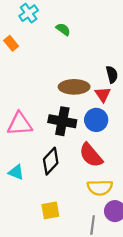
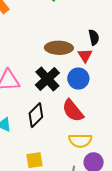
black cross: (62, 121) -> (47, 79), turned 35

